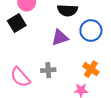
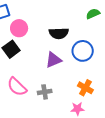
pink semicircle: (20, 77) -> (17, 87), moved

